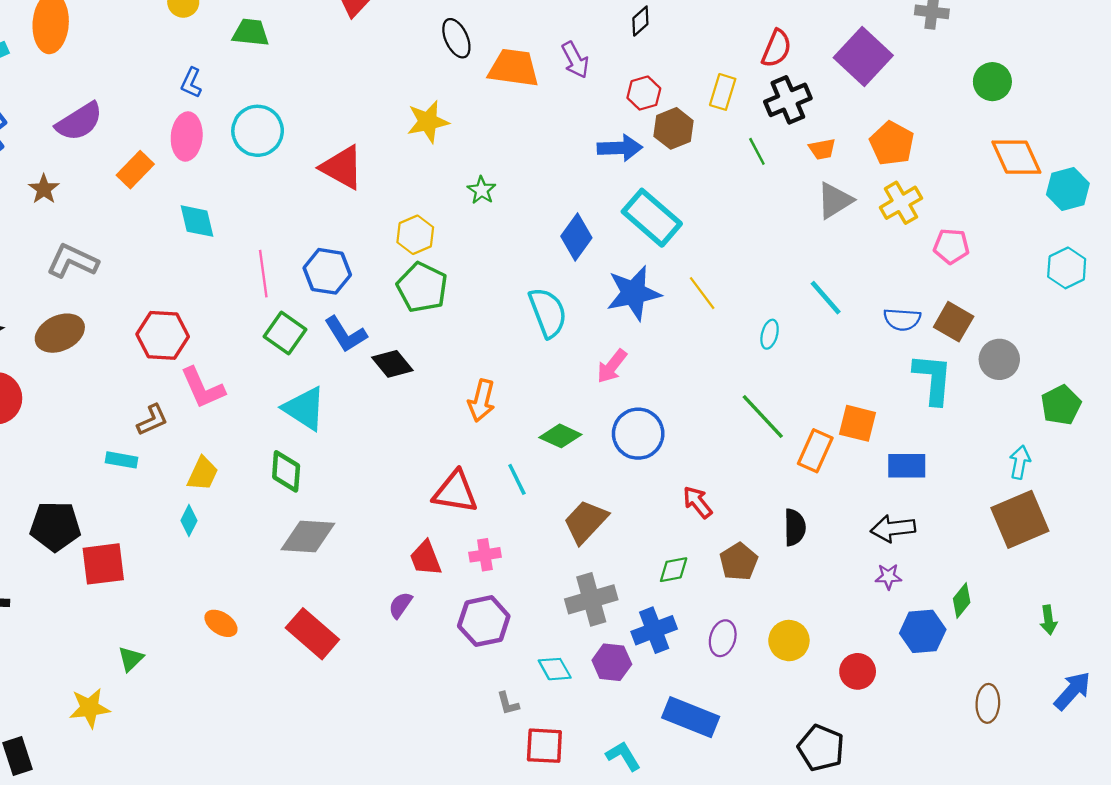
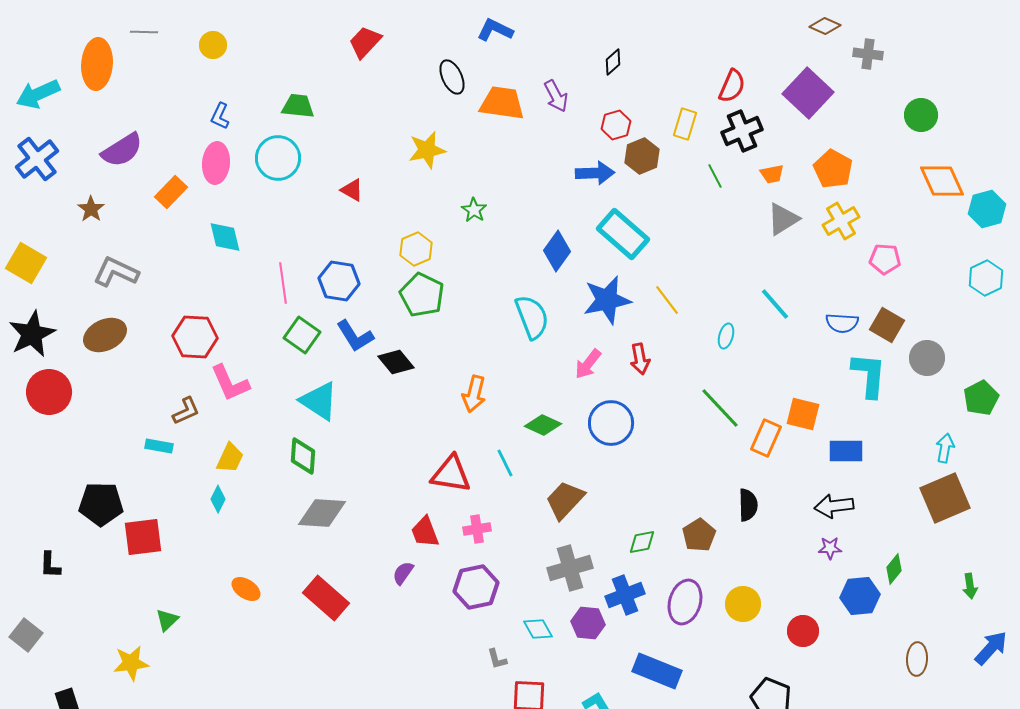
green trapezoid: (251, 32) -> (298, 106), moved
red triangle: (342, 167) -> (352, 190), size x0.6
red arrow: (698, 502) -> (640, 359), moved, turned -152
purple ellipse: (723, 638) -> (685, 602), size x1.4

